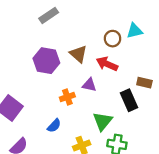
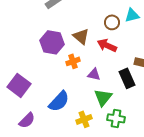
purple triangle: (89, 85) -> (94, 74), moved
orange cross: (67, 97) -> (73, 61), moved
blue semicircle: (54, 126) -> (59, 101), size x1.6

